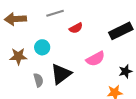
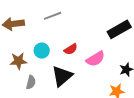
red semicircle: (76, 28) -> (71, 49), moved
gray semicircle: (38, 80) -> (31, 82), moved, turned 32

